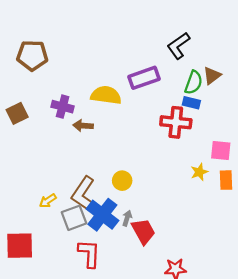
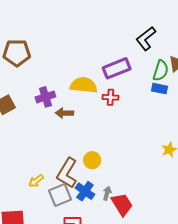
purple cross: (63, 107) -> (45, 97), turned -30
red cross: (176, 122) -> (110, 97), moved, size x0.6
yellow circle: (122, 181) -> (92, 160), moved
blue cross: (102, 215) -> (85, 191), size x0.7

